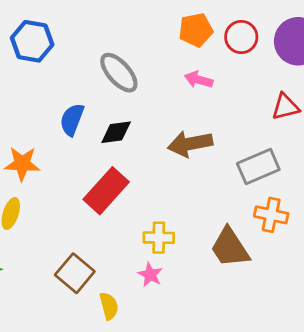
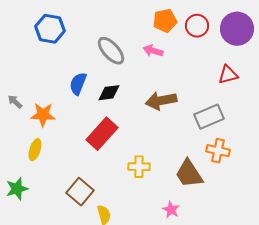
pink arrow: (199, 80) -> (153, 51), moved
pink star: (150, 275) -> (171, 210), moved

